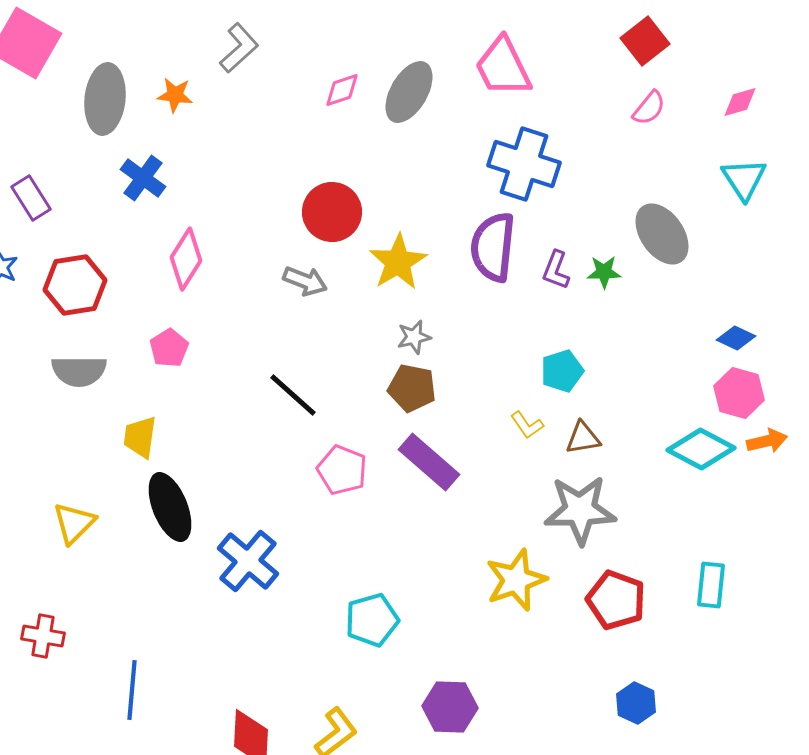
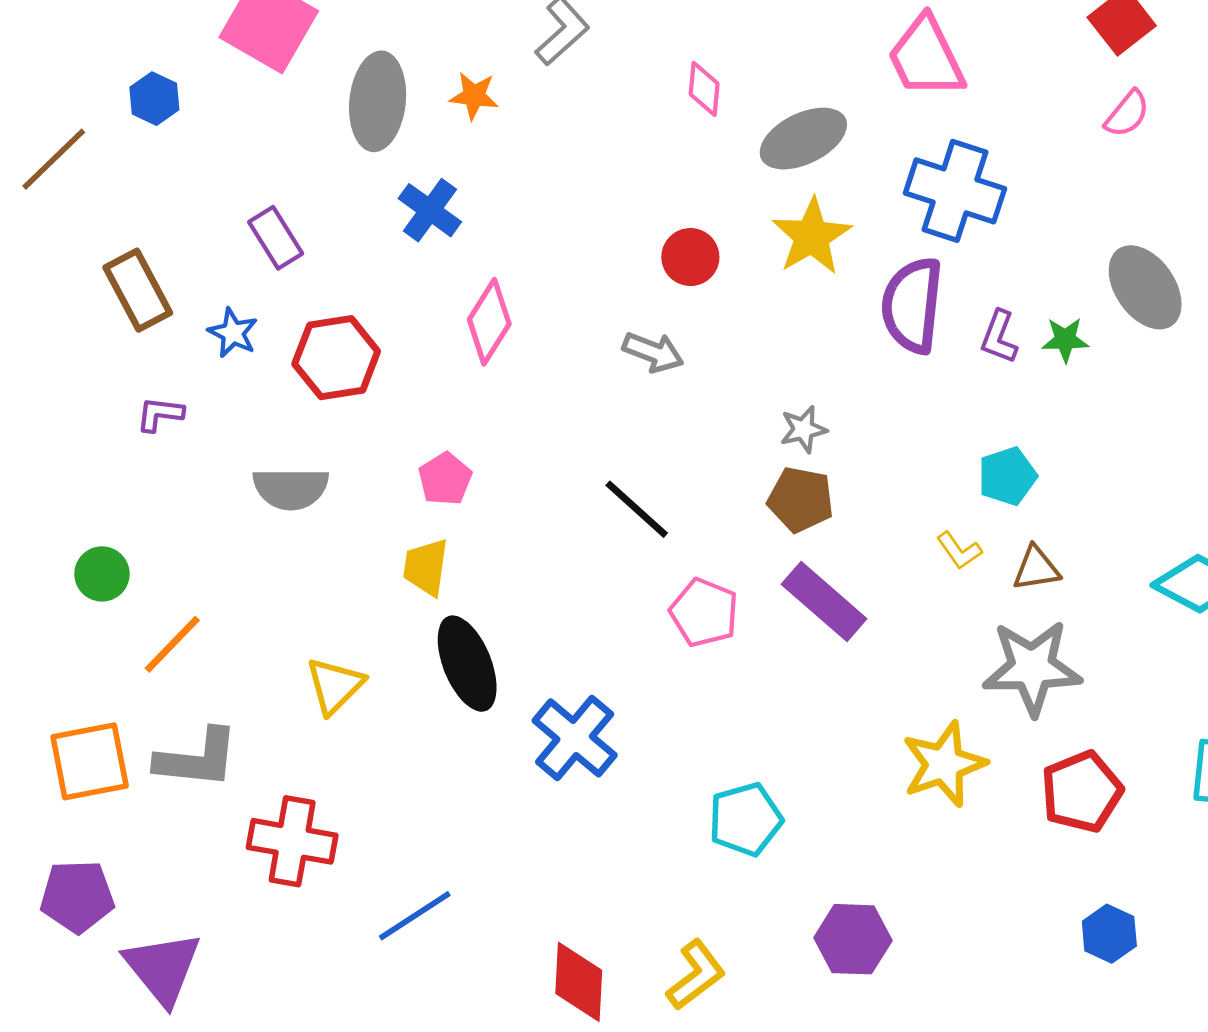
pink diamond: (342, 90) -> (704, 89), turned -66
gray ellipse: (409, 92) -> (803, 139), moved, turned 34
red circle: (332, 212) -> (690, 257), size x0.7
yellow star: (398, 262) -> (812, 236), moved
pink pentagon: (169, 348) -> (445, 479), moved
gray semicircle: (79, 371) -> (291, 489), moved
red pentagon: (616, 600) -> (1082, 792), turned 30
red cross: (43, 636) -> (292, 841), size x1.5
blue line: (132, 690) -> (415, 916), turned 52

